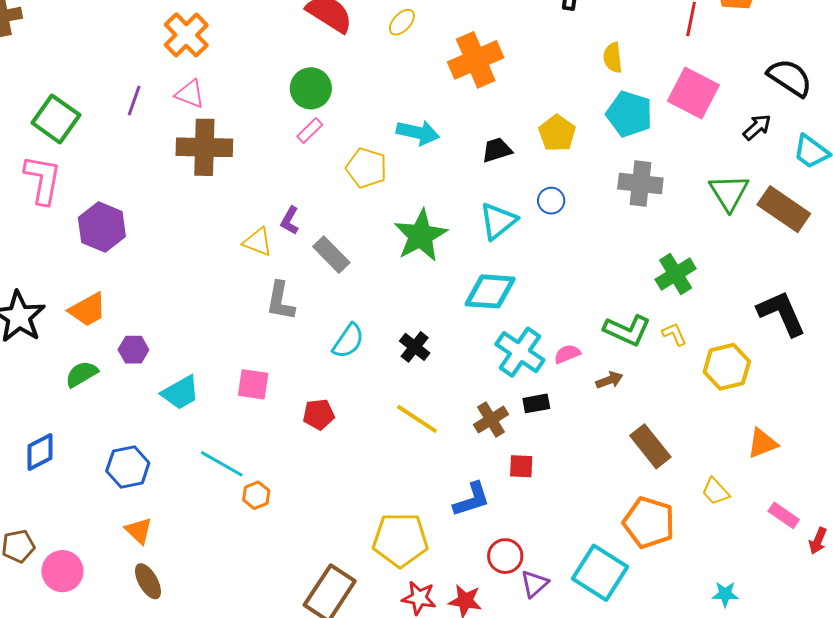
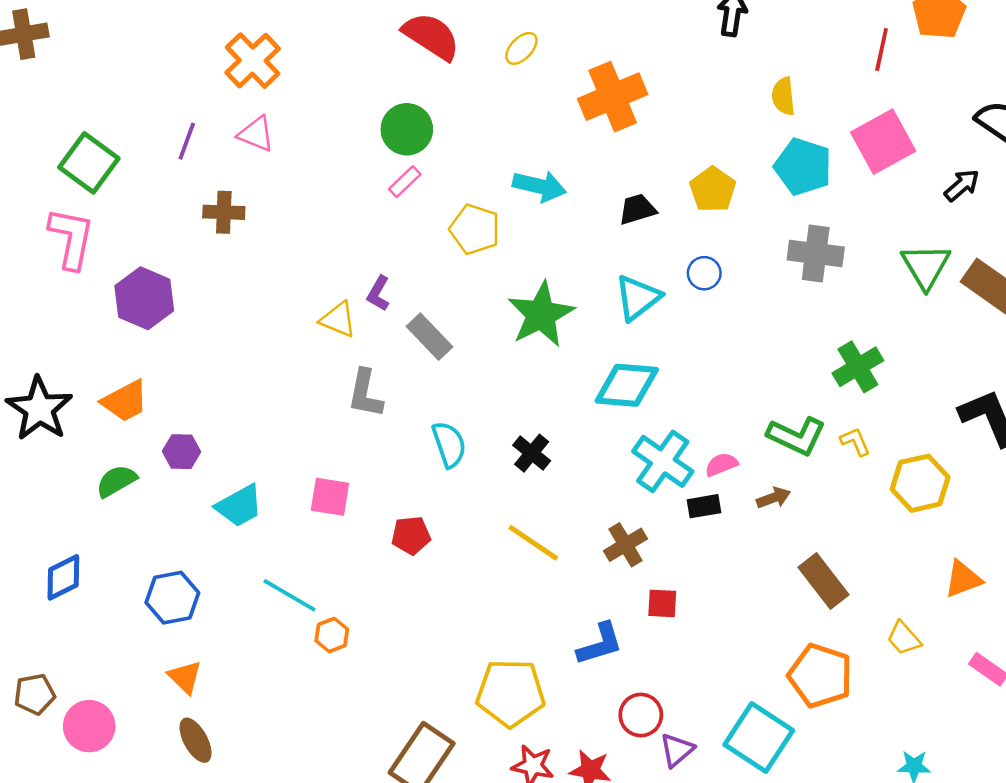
pink square: (693, 93) -> (883, 142), turned 33
brown cross: (204, 147) -> (224, 212), moved, size x0.6
cyan semicircle: (348, 341) -> (449, 444), turned -54
black rectangle: (536, 403) -> (704, 506), moved

